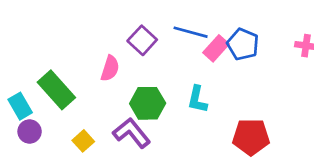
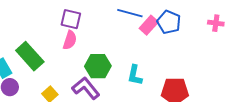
purple square: (142, 40) -> (71, 19), moved, turned -30
cyan L-shape: (197, 99) -> (135, 75), moved

